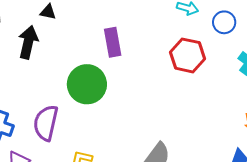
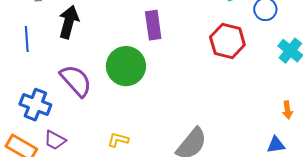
purple semicircle: (46, 123) -> (76, 81), moved, turned 123

